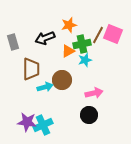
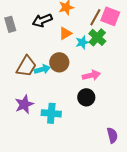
green cross: (82, 44) -> (97, 37), moved, turned -36
brown trapezoid: (31, 69) -> (26, 66), moved, turned 30
purple star: (27, 122) -> (24, 104), turned -30
cyan cross: (43, 125) -> (51, 113), moved, turned 30

